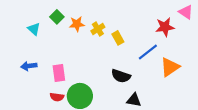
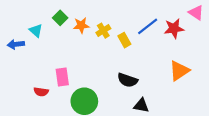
blue line: (148, 52) -> (148, 26), moved
blue arrow: (29, 66) -> (16, 44), moved
red semicircle: (57, 97) -> (41, 92), moved

